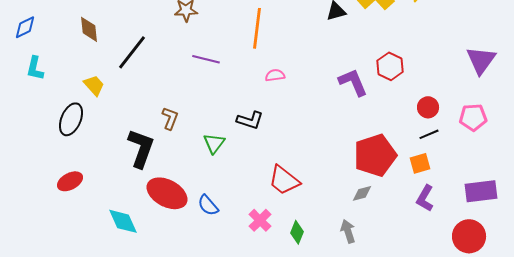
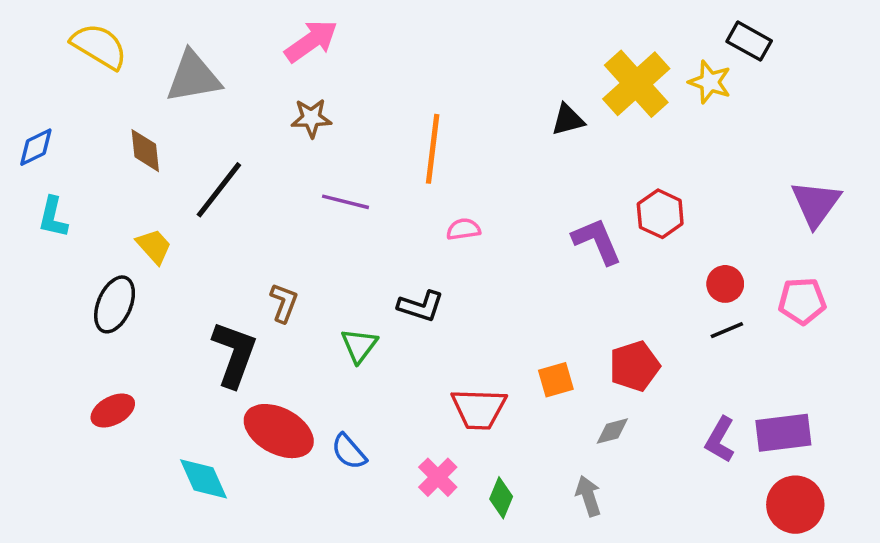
red pentagon: (375, 155) -> (635, 366), size x0.7
orange square: (420, 163) -> (556, 380), moved
red trapezoid: (284, 180) -> (479, 409), turned -36
purple rectangle: (481, 191) -> (783, 433), moved

